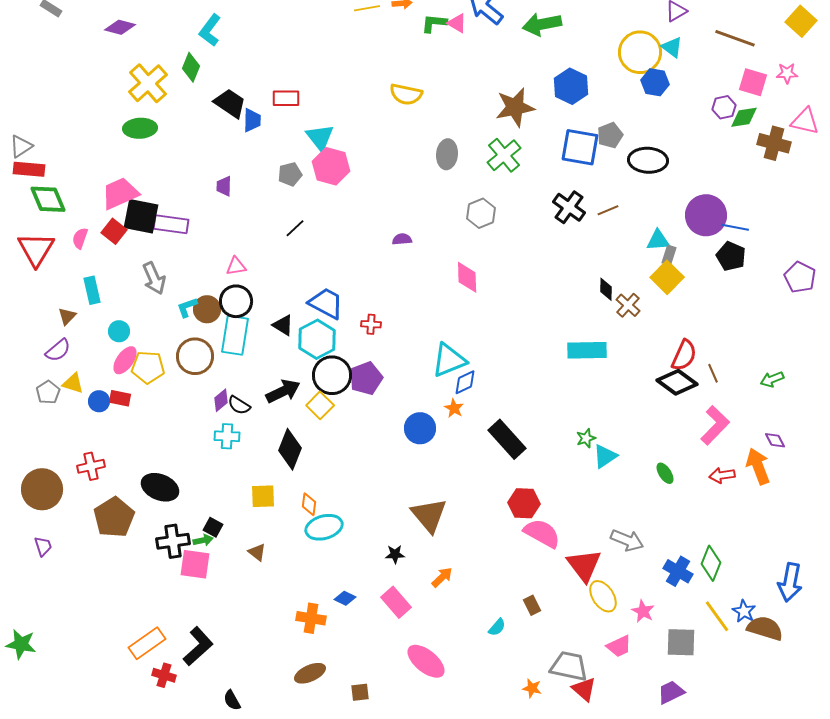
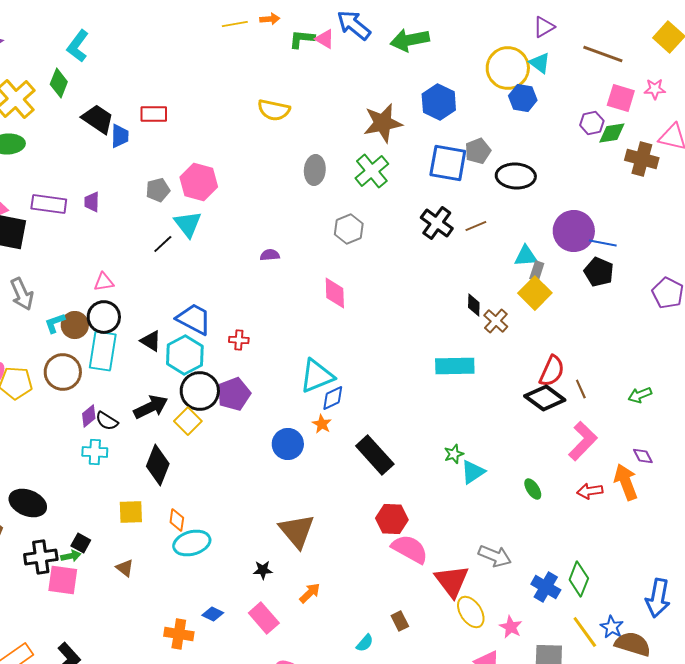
cyan triangle: (320, 137) -> (188, 224), moved
purple rectangle: (171, 224) -> (49, 204), moved

